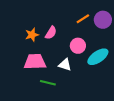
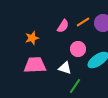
pink semicircle: (51, 33) -> (63, 26), moved
green line: (48, 83) -> (75, 86), moved, turned -70

